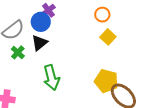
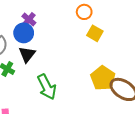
yellow pentagon: (106, 81) -> (103, 78), turned 30

